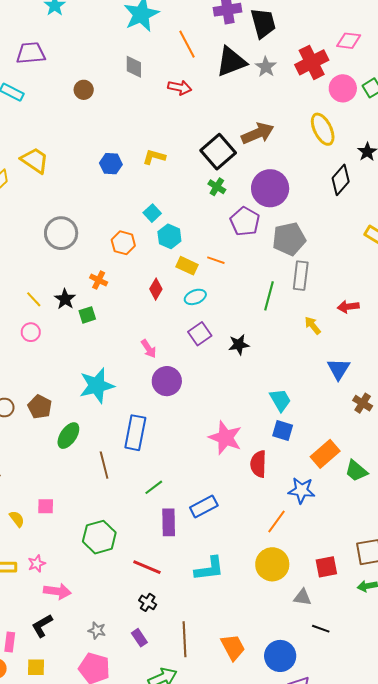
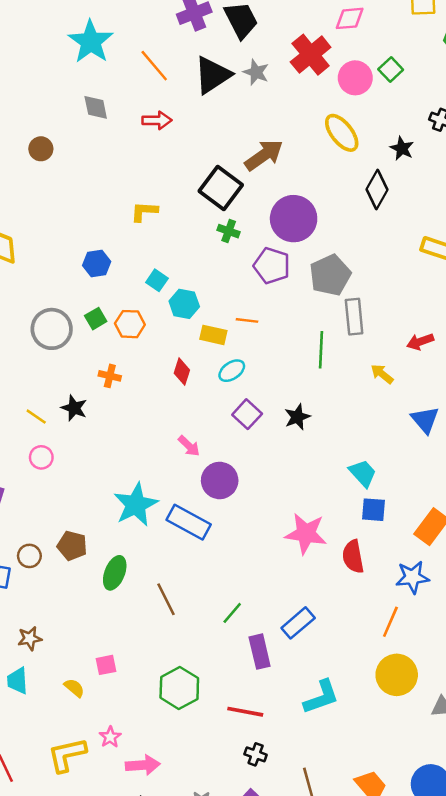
blue hexagon: (111, 164) -> (97, 263), moved
green square: (87, 315) -> (96, 319), moved
blue rectangle: (135, 433) -> (189, 522), moved, turned -60

